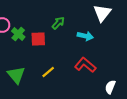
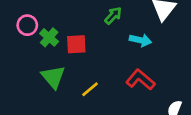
green arrow: (58, 23) -> (113, 16), moved
green triangle: (16, 75) -> (53, 77), moved

